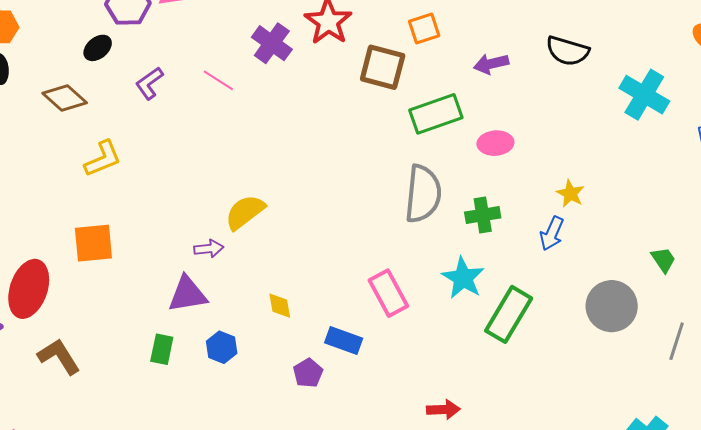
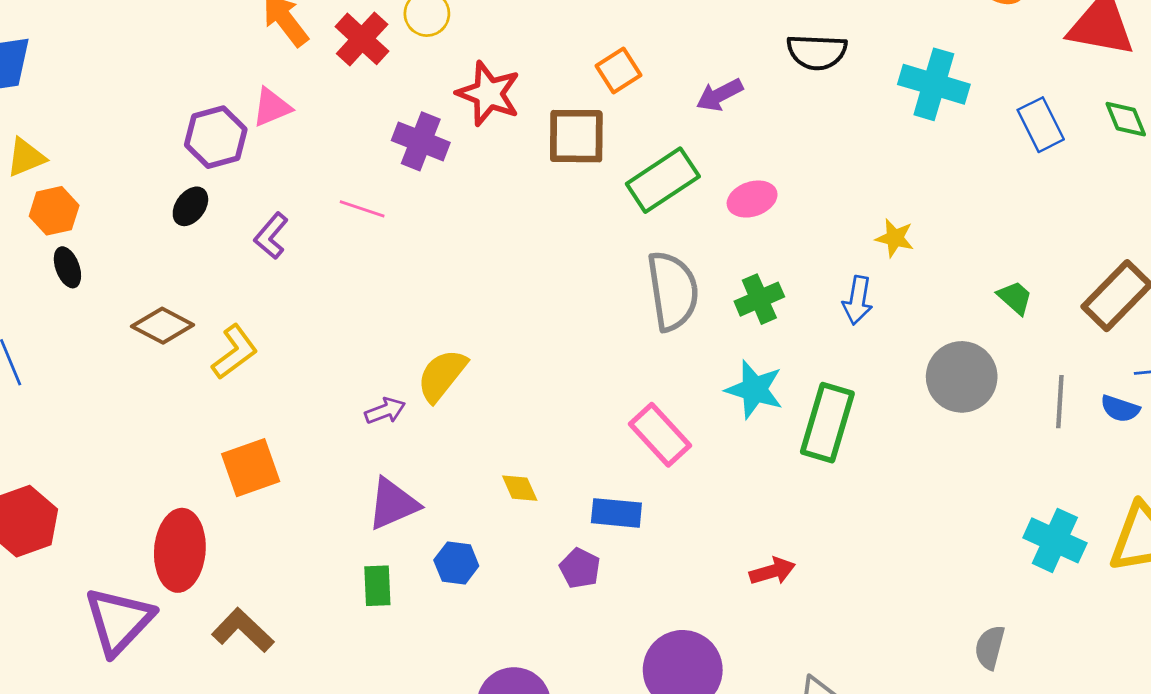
brown diamond: (65, 98) -> (163, 326), moved
yellow star: (570, 194) -> (895, 238), moved
purple arrow: (209, 249) -> (385, 411), moved

